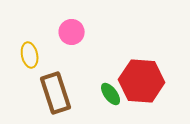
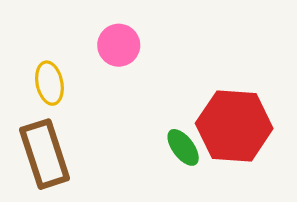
brown rectangle: (56, 93) -> (45, 154), moved

